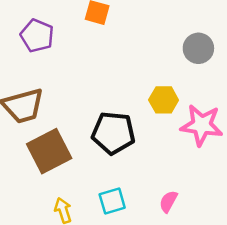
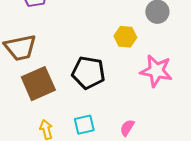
yellow hexagon: (164, 100) -> (125, 37), moved

